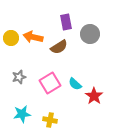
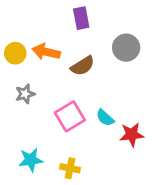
purple rectangle: (66, 22) -> (81, 18), moved
gray star: (19, 77) -> (25, 94), moved
red star: (94, 96) -> (132, 135), turned 30

